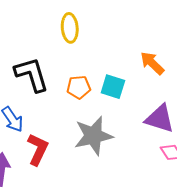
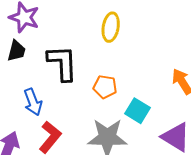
cyan square: (113, 87) -> (138, 111), moved

